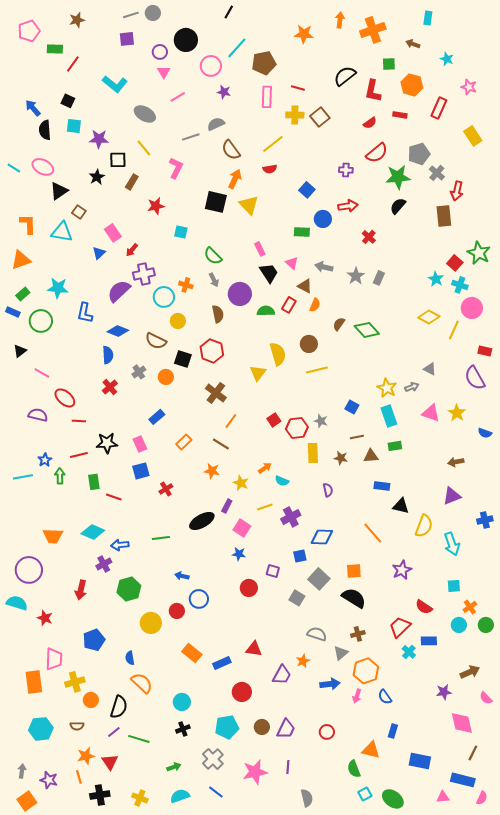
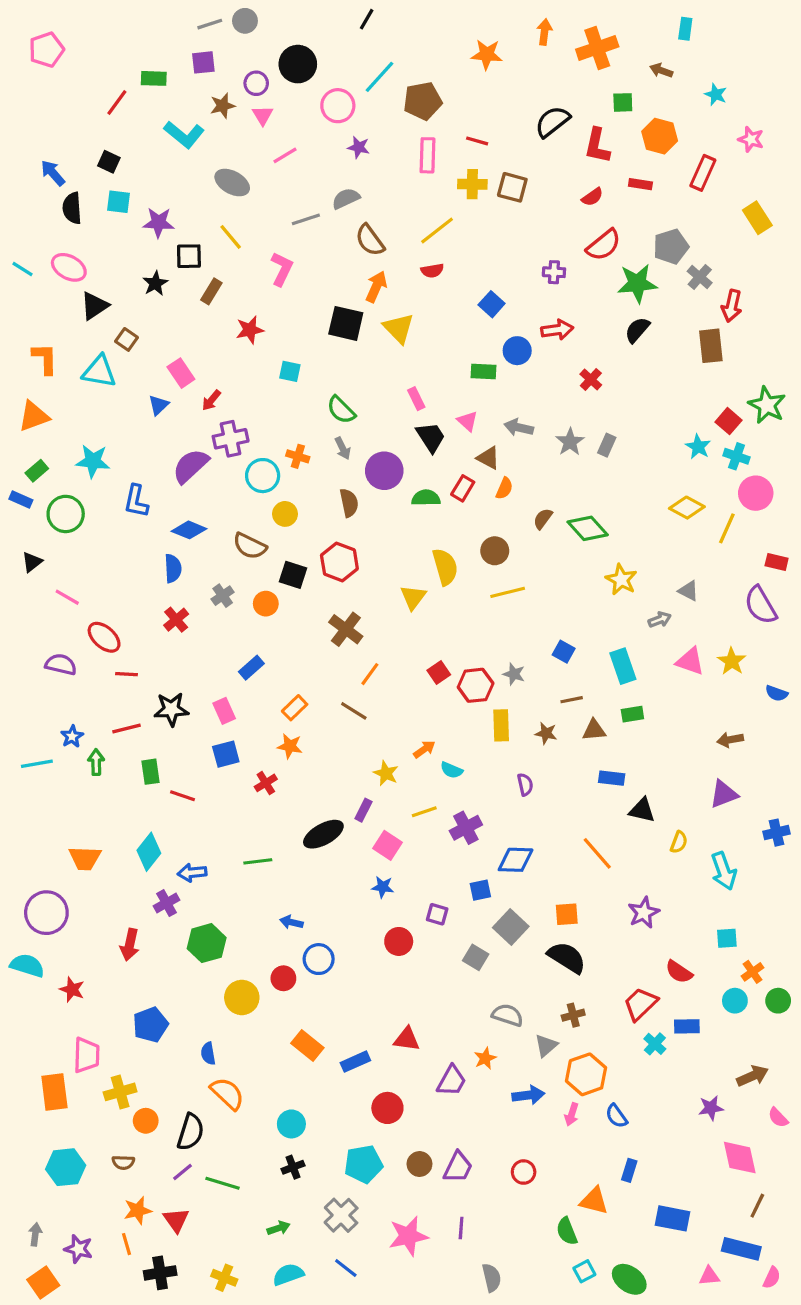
brown star: (77, 20) -> (223, 106), moved
green rectangle: (55, 49) -> (154, 78), moved
brown square: (320, 117) -> (512, 187), turned -36
yellow star: (387, 388) -> (621, 580), moved
orange star: (212, 471) -> (290, 746), moved
yellow semicircle: (424, 526) -> (679, 842), size x0.6
cyan diamond: (93, 532) -> (149, 852), turned -75

